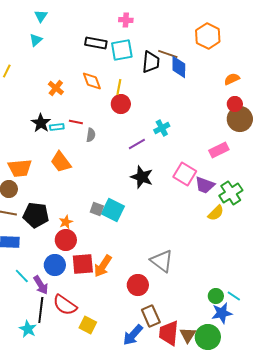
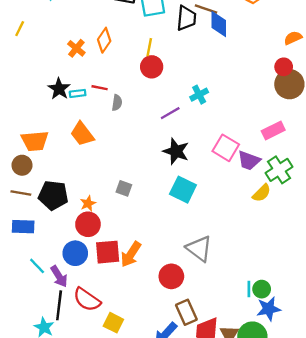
orange semicircle: (232, 79) -> (293, 38), moved
orange diamond: (92, 81) -> (104, 40), moved, turned 55
pink rectangle: (219, 150) -> (273, 130), moved
cyan square: (113, 210) -> (183, 190), moved
cyan line: (234, 296) -> (249, 289), moved, turned 56

